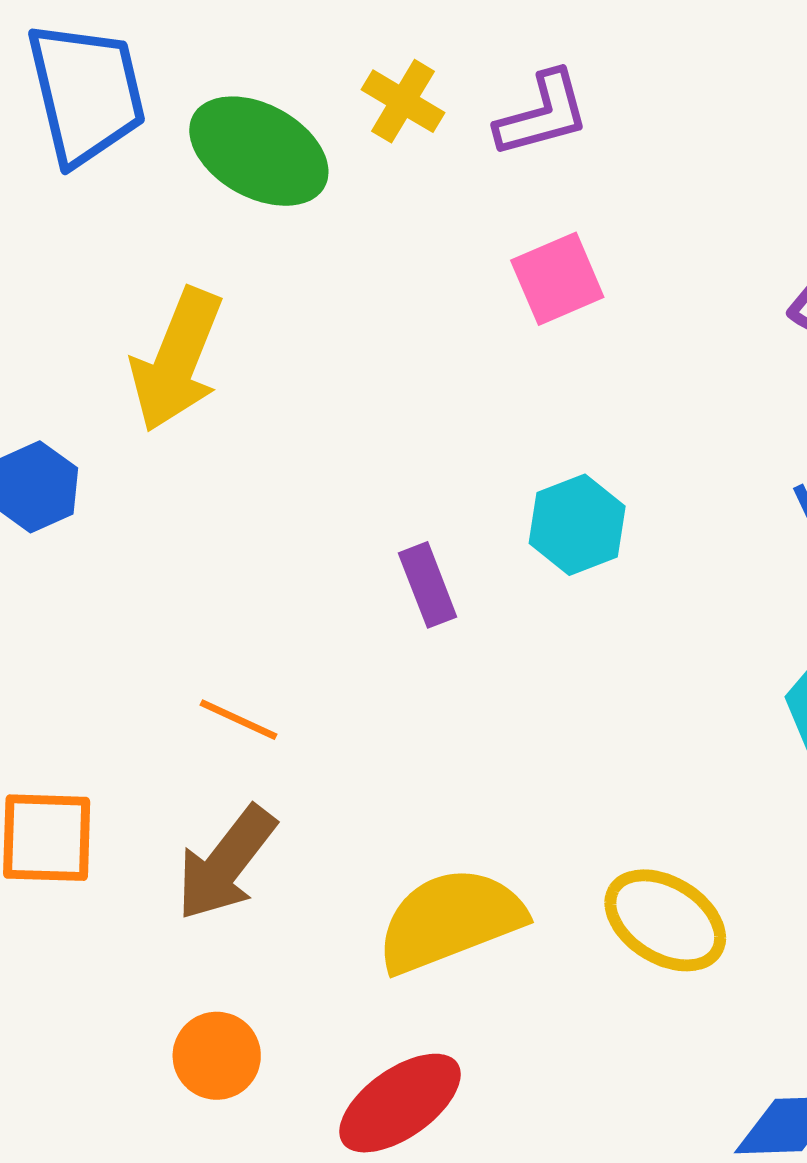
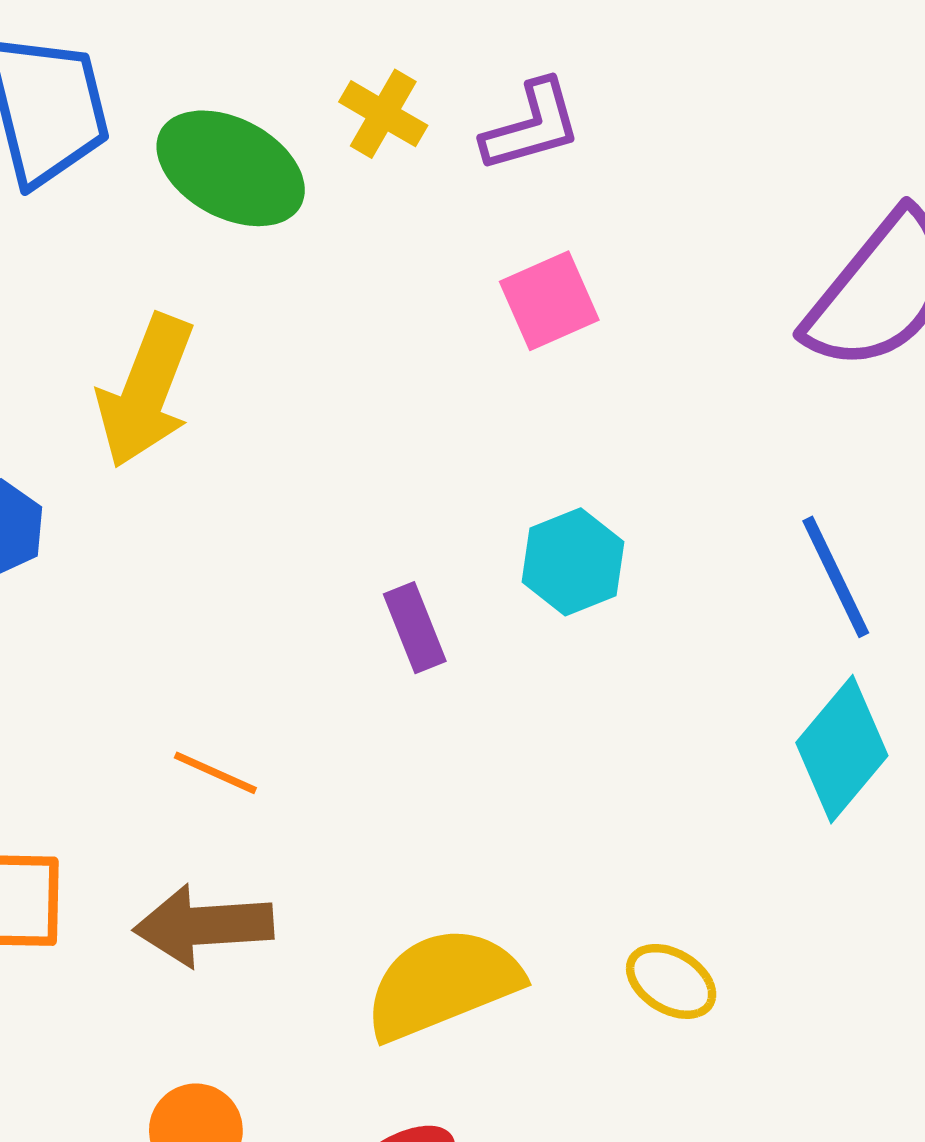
brown arrow: (226, 863) -> (204, 926), turned 49
yellow ellipse: (665, 920) -> (671, 981), size x0.7

